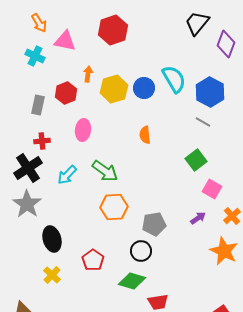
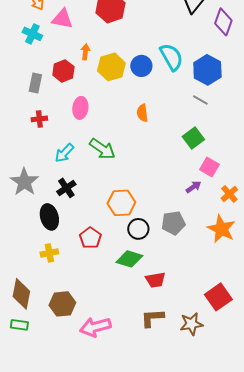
black cross: (28, 168) -> (66, 188), moved, size x0.7
orange hexagon: (114, 207) -> (121, 203), moved
purple arrow: (198, 218) -> (193, 187), moved
gray pentagon: (154, 224) -> (173, 223), moved
yellow cross: (52, 275) -> (49, 253), turned 36

